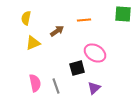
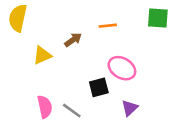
yellow semicircle: (26, 18) -> (18, 18), moved, size x1.5
gray line: (56, 86) -> (72, 111), turned -35
purple triangle: (94, 88) -> (130, 108), moved

